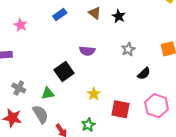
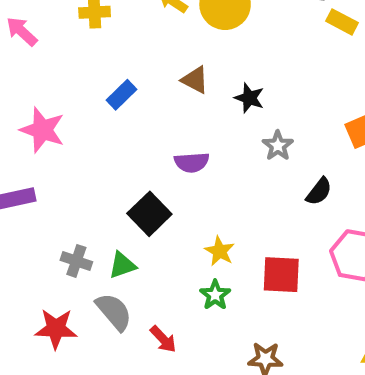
black star: (119, 16) -> (249, 98), moved
pink star: (21, 25) -> (42, 130), size x1.5
gray cross: (19, 88) -> (76, 261), moved
green star: (88, 125) -> (215, 295), moved

